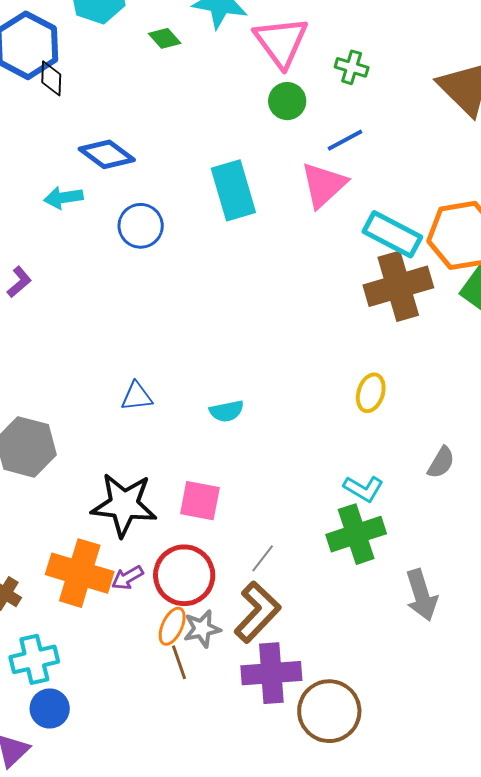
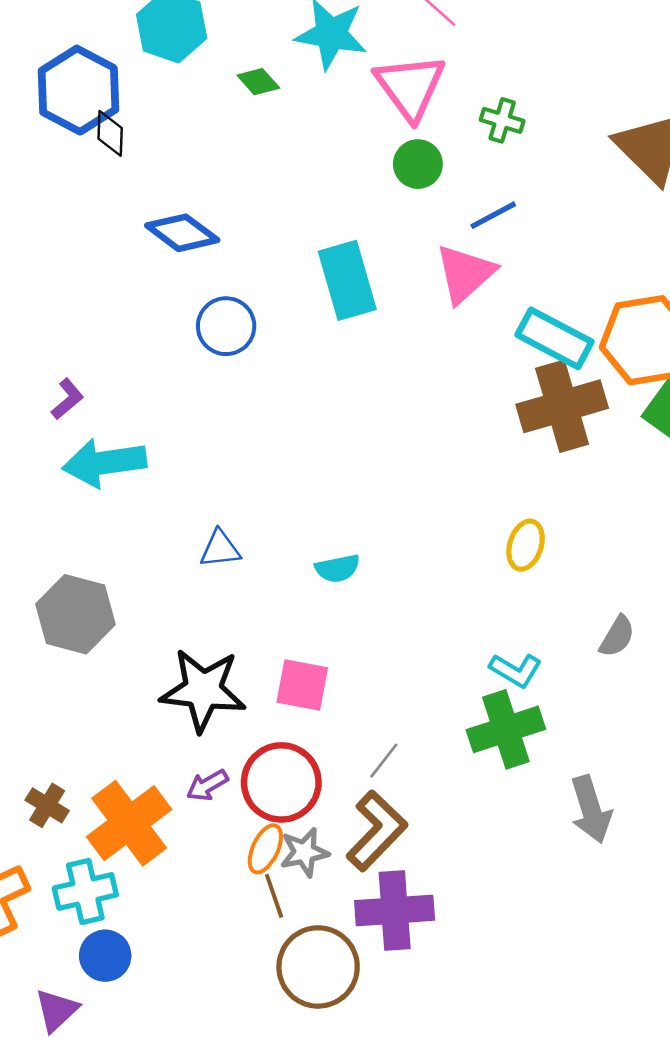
cyan arrow: (63, 198) -> (104, 463), moved, size x1.6
orange cross: (80, 573) -> (129, 823), moved, turned 36
brown circle: (329, 711) -> (318, 967), moved

